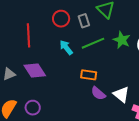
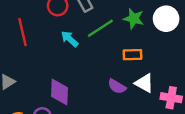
purple diamond: (35, 71) -> (59, 92), moved, turned 45
orange rectangle: (89, 75) -> (133, 55), moved

